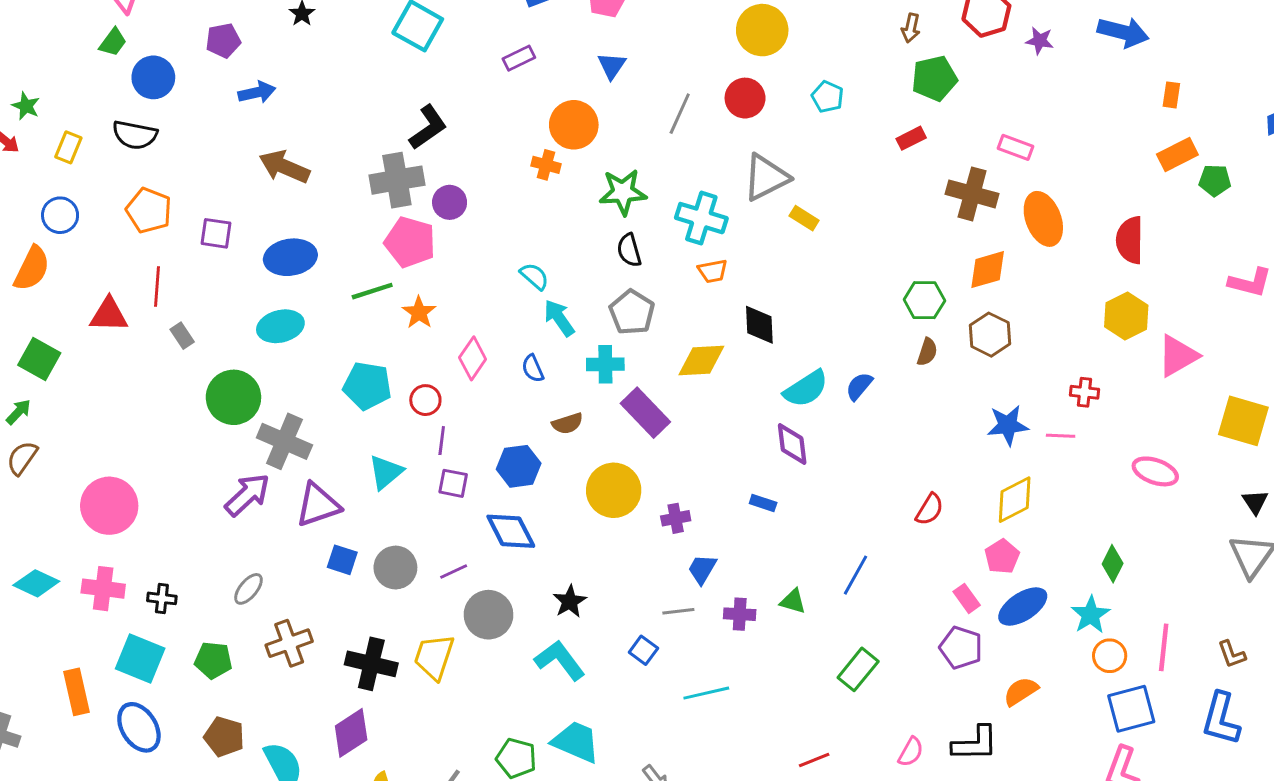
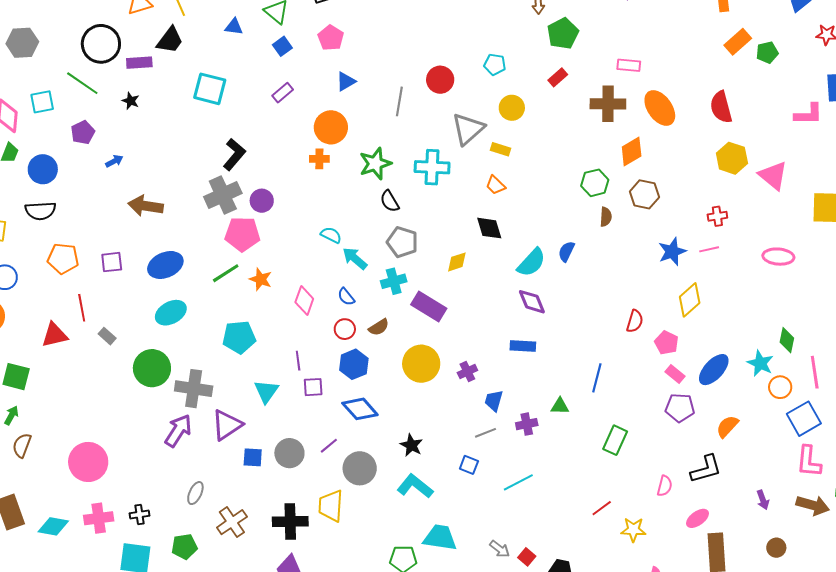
yellow circle: (762, 30) -> (512, 108), moved, size x0.7
blue triangle: (612, 66) -> (346, 81), turned 40
blue arrow: (257, 92) -> (114, 161), size x0.7
orange trapezoid: (713, 271) -> (495, 185), moved, turned 70
pink triangle: (1178, 356) -> (773, 176), turned -36
yellow diamond: (701, 360) -> (457, 262), size x0.7
red circle: (425, 400) -> (345, 329), moved
blue rectangle: (763, 503) -> (523, 346), size x1.4
pink pentagon: (1002, 557) -> (666, 343), moved
green diamond: (1113, 564) -> (787, 340), moved

